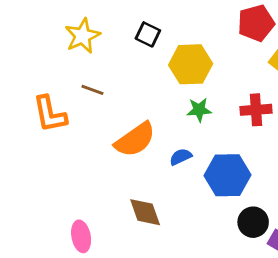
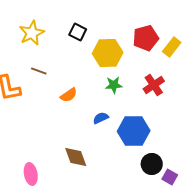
red pentagon: (256, 23) -> (146, 38), moved
red cross: (256, 110) -> (154, 85), turned -30
orange semicircle: (135, 140) -> (69, 95), moved, size x0.6

